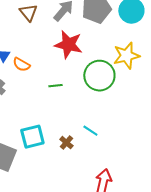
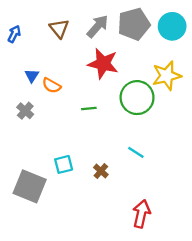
cyan line: (90, 131) -> (136, 152), moved
cyan square: (32, 137) -> (64, 164), size x0.7

